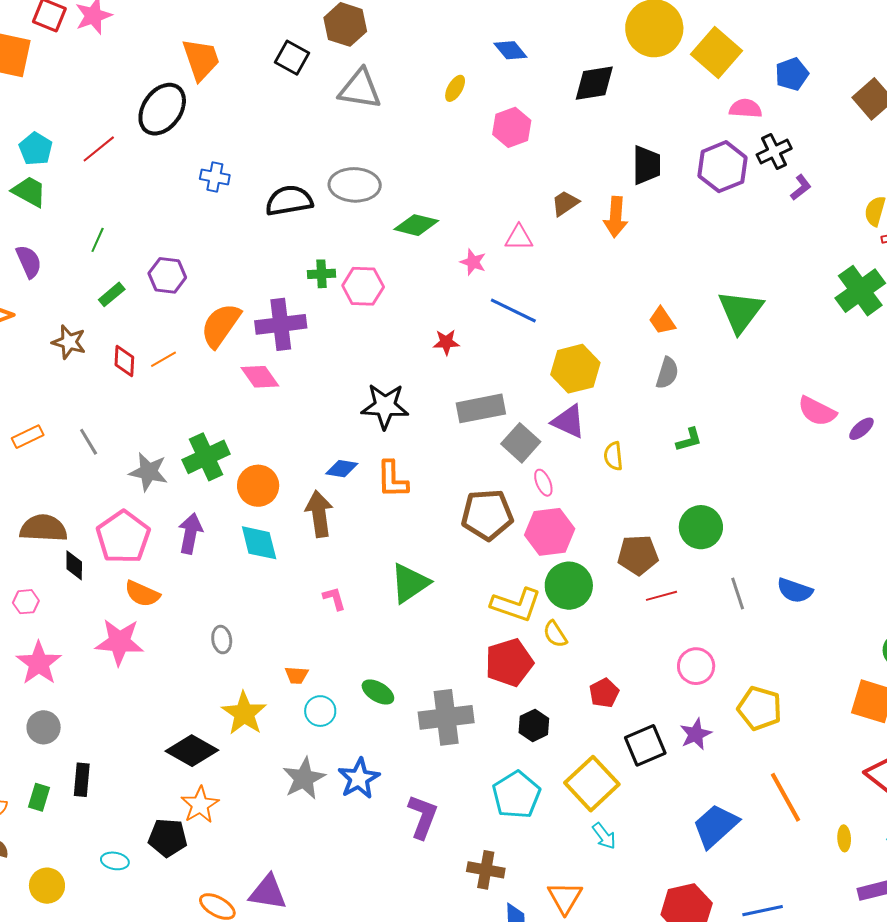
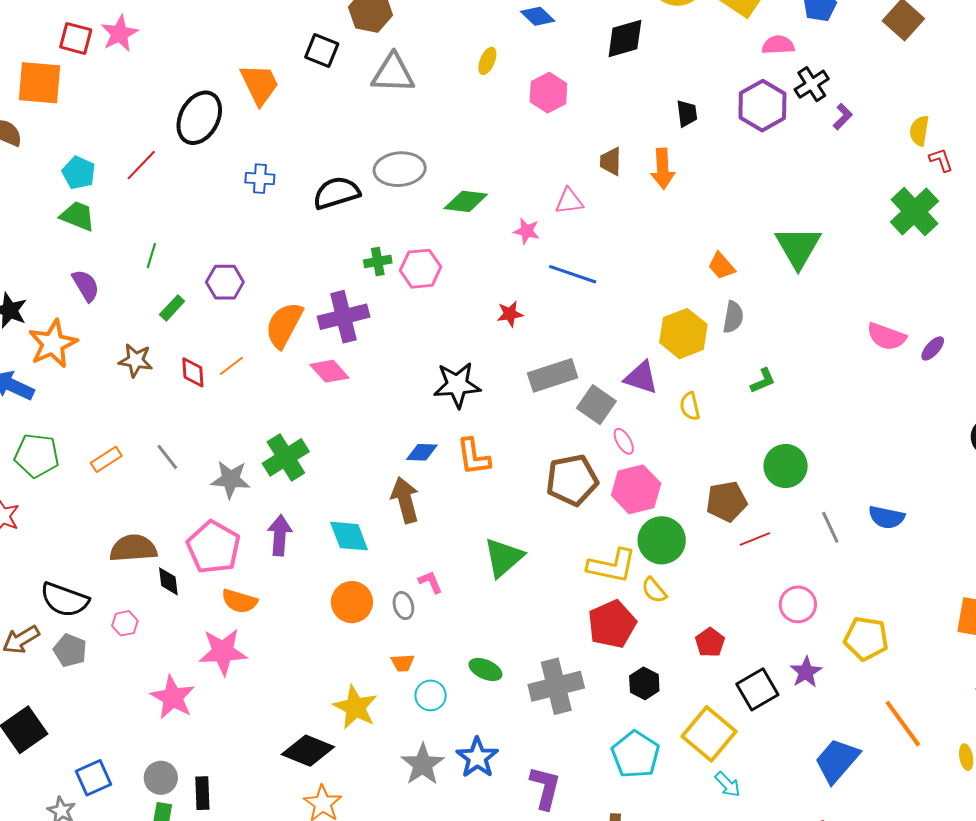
orange trapezoid: (201, 59) -> (260, 84), moved
black trapezoid: (647, 165) -> (687, 113), size x0.7
brown trapezoid: (565, 203) -> (611, 161), turned -48
yellow hexagon: (575, 369) -> (683, 334), moved
orange circle: (258, 486) -> (352, 602), moved
gray ellipse: (222, 640) -> (403, 606), moved
pink star: (39, 663) -> (173, 697), moved
gray circle: (44, 727) -> (161, 778), moved

